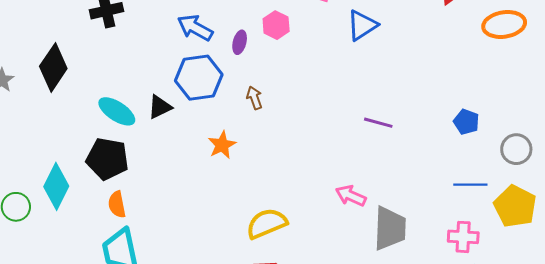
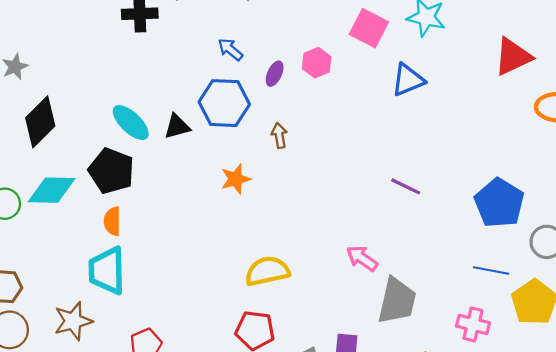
blue arrow: (195, 28) -> (230, 49), size x0.7
black diamond: (53, 67) -> (40, 122), moved
blue pentagon: (466, 122) -> (499, 203), size x1.8
cyan diamond: (56, 186) -> (52, 190), turned 54

